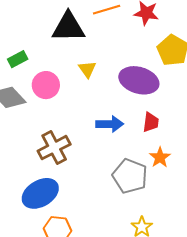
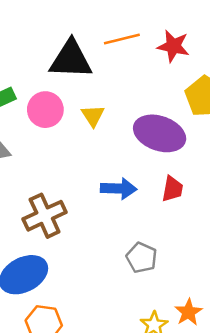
pink circle: (46, 85) -> (45, 110), moved
orange star: (160, 157) -> (188, 312), moved
gray pentagon: (130, 176) -> (142, 258), size x0.7

